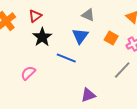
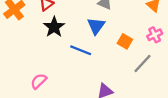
orange square: (111, 38) -> (125, 41), moved
pink semicircle: (28, 73) -> (39, 81), moved

